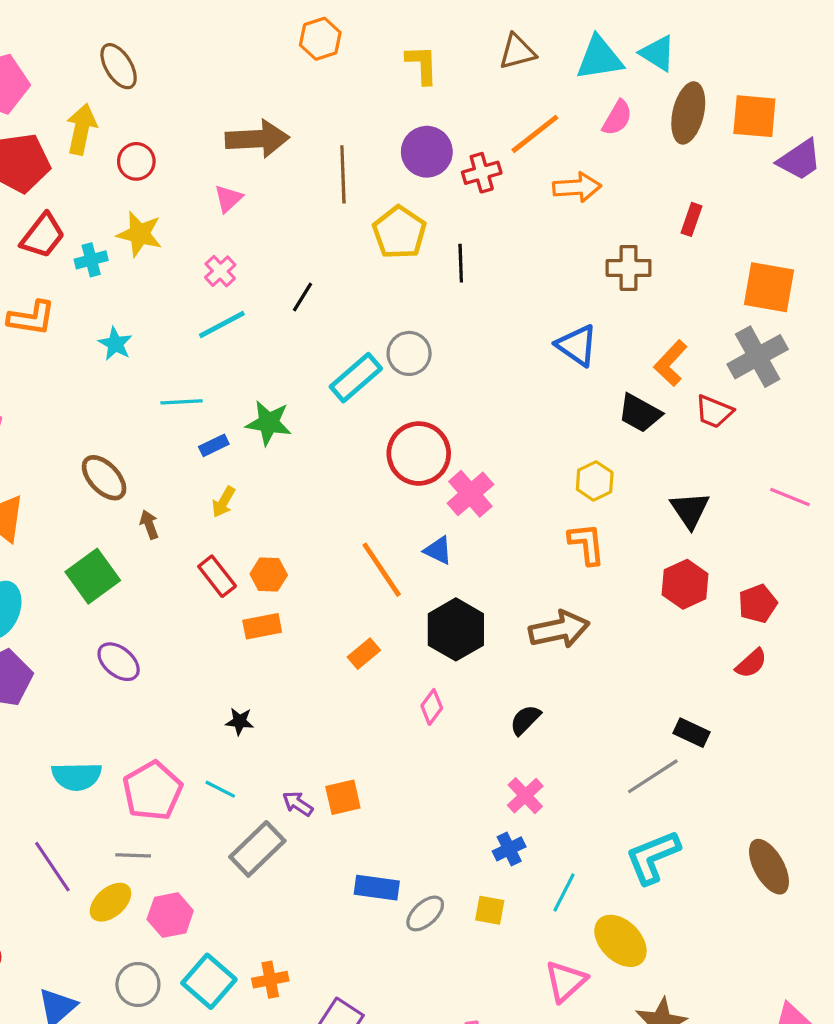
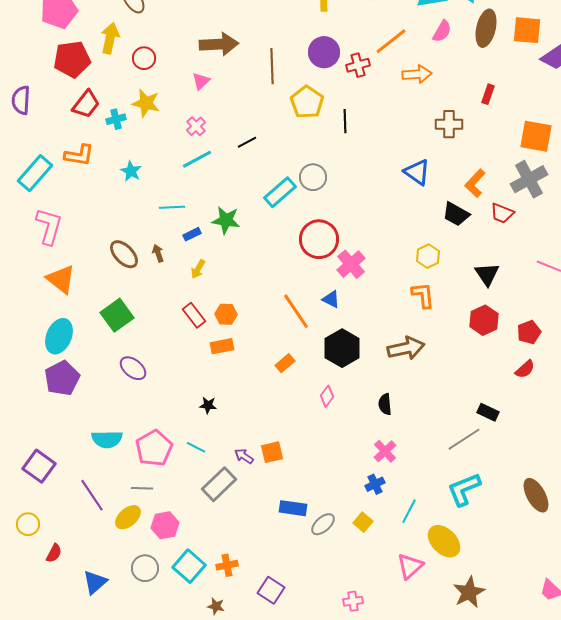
black line: (303, 297) -> (247, 142), turned 30
brown arrow: (149, 525) -> (158, 253), moved
black semicircle: (525, 720) -> (385, 404), turned -50
yellow square: (490, 910) -> (363, 522), turned 30

